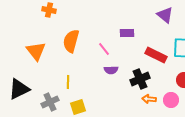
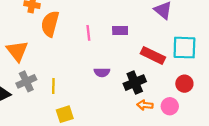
orange semicircle: (71, 41) -> (50, 24), moved
pink line: (104, 49) -> (88, 33), moved, turned 32
gray cross: (50, 102) -> (26, 81), moved

